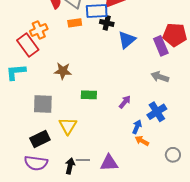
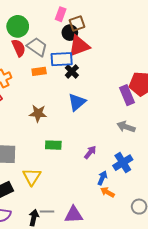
black cross: (107, 23) -> (72, 71), turned 32
blue triangle: (127, 40) -> (77, 102), moved
brown star: (63, 71) -> (38, 113), moved

